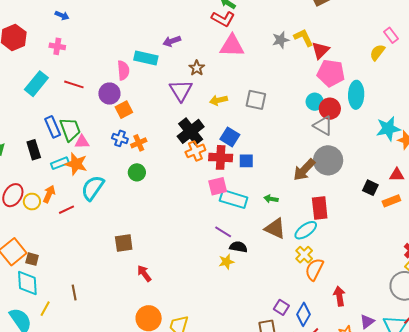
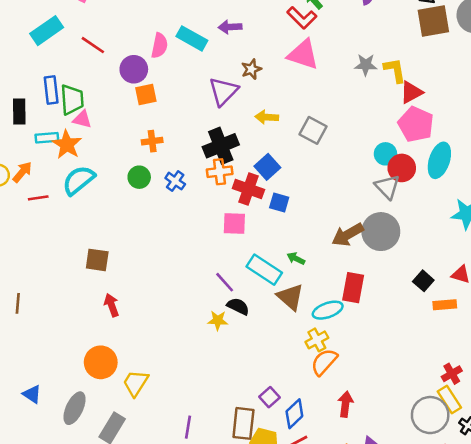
blue cross: (120, 138) -> (175, 181), moved
cyan rectangle: (234, 199) -> (264, 270), moved

